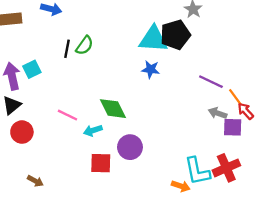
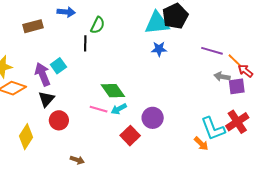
green semicircle: (84, 45) -> (98, 25), moved
green diamond: (113, 109) -> (113, 91), moved
pink line: (67, 115) -> (99, 109), moved
red square: (101, 163) -> (130, 136), turned -36
orange arrow: (181, 186) -> (201, 144), turned 35

